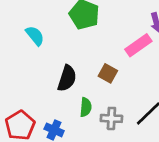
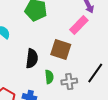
brown square: (108, 73) -> (61, 49), size x1.5

